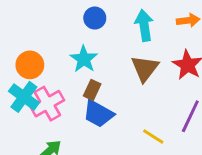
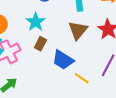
blue trapezoid: (98, 114) -> (63, 60), moved

